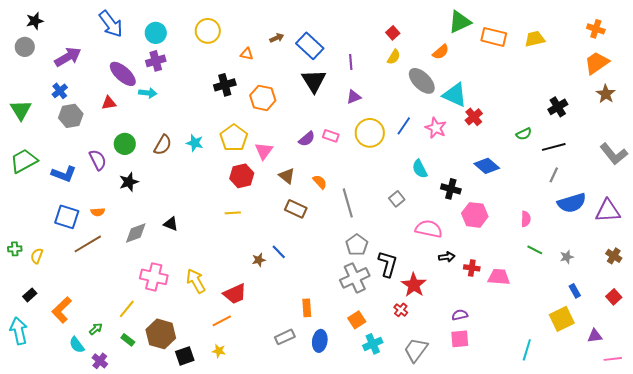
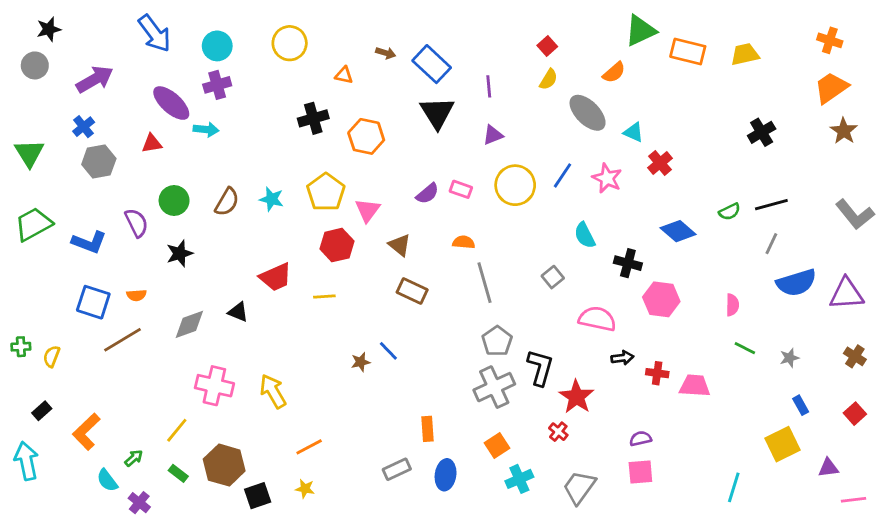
brown arrow: (277, 38) -> (386, 53), turned 40
cyan triangle: (455, 95) -> (633, 132), size x0.6
black cross: (558, 107) -> (762, 132), moved
green semicircle: (524, 134) -> (730, 212), moved
orange semicircle: (320, 182) -> (464, 242), moved, turned -42
red trapezoid: (235, 294) -> (276, 277), moved

